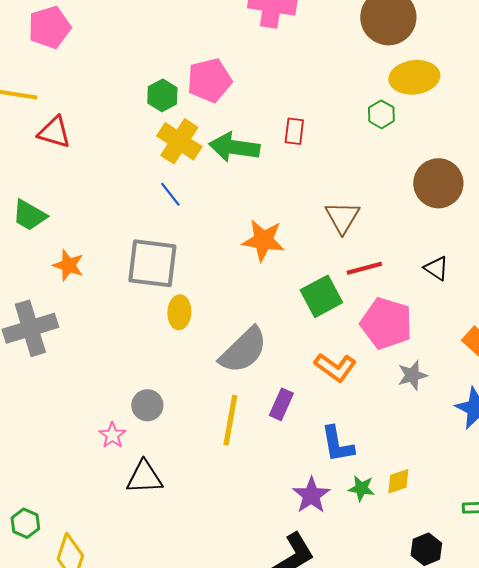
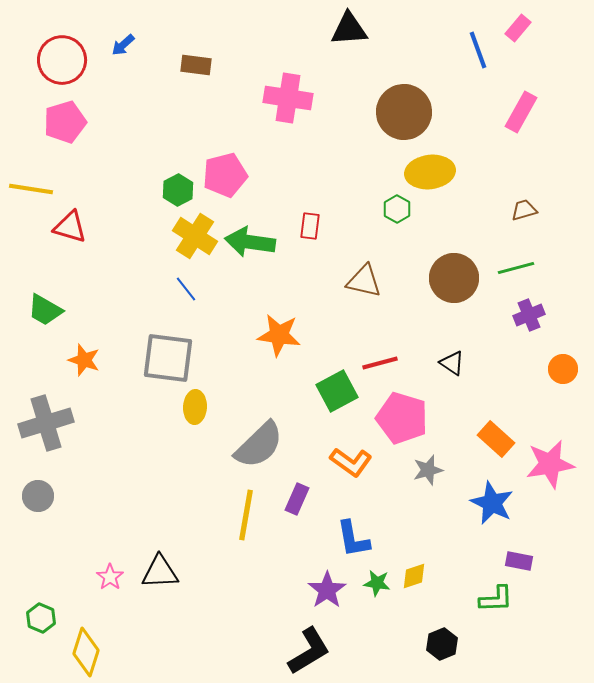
brown triangle: (342, 217) -> (364, 281), moved, turned -48
gray circle: (147, 405) -> (38, 496), moved
pink star: (112, 435) -> (110, 577), moved

